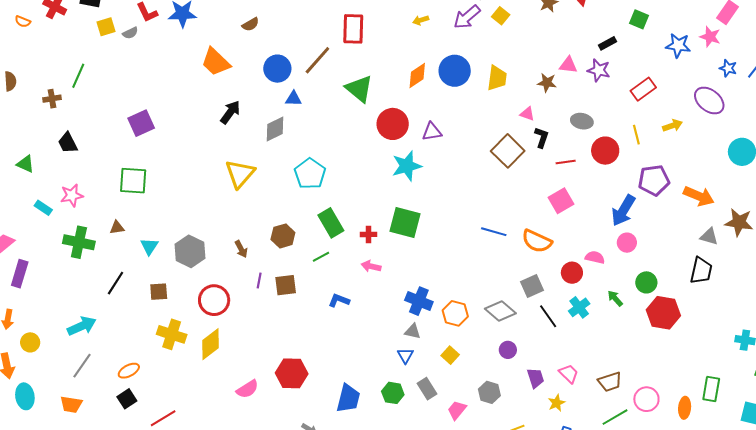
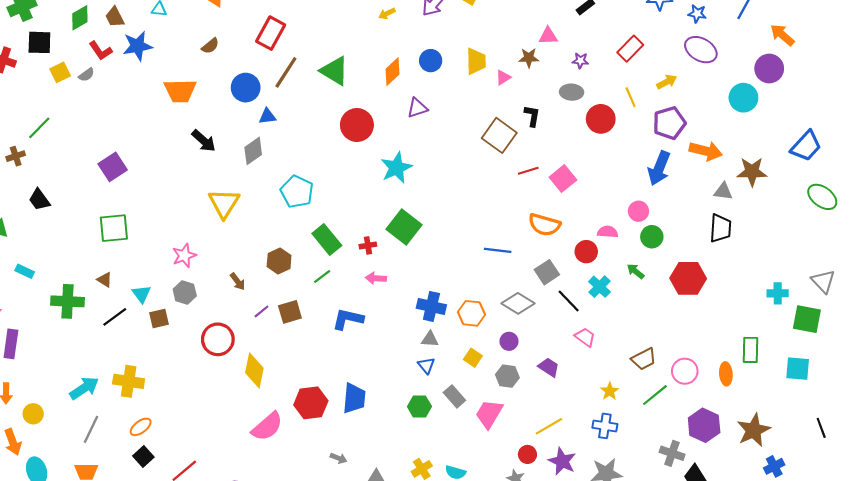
red rectangle: (353, 29) -> (271, 33), moved, turned 36
orange trapezoid: (216, 62) -> (180, 91), turned -36
blue star: (728, 68) -> (697, 14), moved
purple star: (599, 70) -> (580, 61), moved, size x0.7
blue circle: (455, 71) -> (431, 61), size x0.7
green line: (78, 76) -> (39, 128), turned 30
green triangle: (359, 89) -> (334, 71), moved
black arrow: (230, 112) -> (204, 141), turned 105
pink triangle: (527, 114) -> (503, 77), moved, turned -42
red circle: (393, 124) -> (357, 125), moved
purple triangle: (432, 132) -> (417, 108), moved
red line: (566, 162) -> (528, 171), moved
purple pentagon: (654, 180) -> (669, 123), moved
pink star: (72, 195) -> (184, 256), moved
blue arrow: (623, 210) -> (659, 168), moved
green square: (405, 223) -> (404, 227), turned 32
brown triangle: (117, 228) -> (105, 280), turned 49
blue line: (494, 232) -> (498, 250), moved
gray hexagon: (190, 251) -> (185, 292), size x0.7
purple line: (259, 281) -> (261, 311), turned 49
green circle: (646, 282) -> (652, 237), moved
black line: (115, 283) -> (115, 317), moved, turned 30
brown square: (159, 292) -> (159, 318), moved
blue L-shape: (339, 300) -> (348, 319), size x1.4
yellow cross: (172, 334) -> (129, 381), moved
yellow diamond: (210, 344) -> (254, 370), moved, turned -32
purple circle: (508, 350) -> (509, 341), moved
pink trapezoid: (569, 374) -> (585, 337), moved
purple trapezoid: (535, 378) -> (549, 367), moved, turned -30
pink semicircle: (247, 389) -> (267, 427), size x1.4
gray hexagon: (489, 392) -> (507, 376), moved
blue trapezoid: (348, 398) -> (354, 398), moved
yellow star: (557, 403) -> (610, 391), moved
pink trapezoid: (457, 410) -> (489, 414), size x1.4

